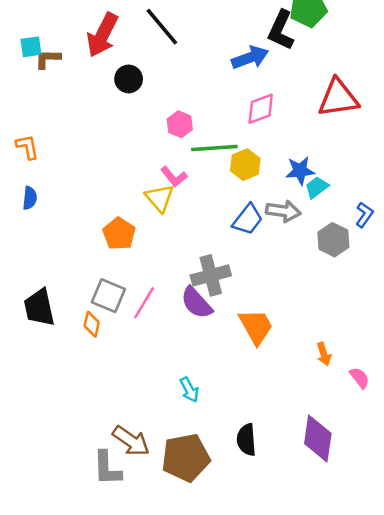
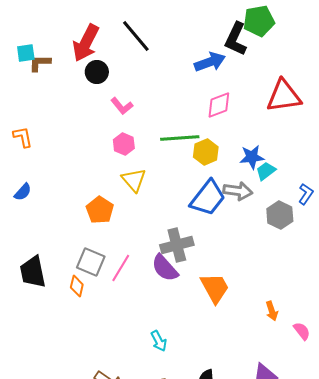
black circle: (129, 79) -> (97, 72), moved
pink hexagon: (180, 124) -> (124, 144), moved
pink L-shape: (174, 177) -> (122, 106), moved
blue semicircle: (30, 198) -> (23, 192), moved, turned 36
blue trapezoid: (248, 219) -> (208, 198), size x1.4

